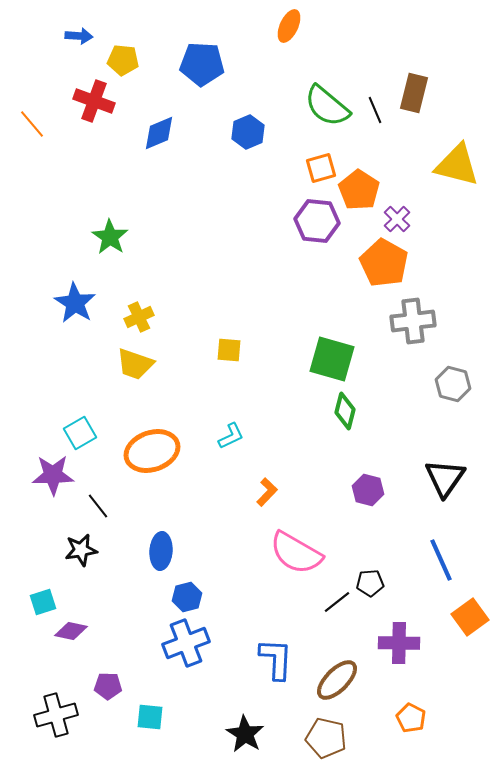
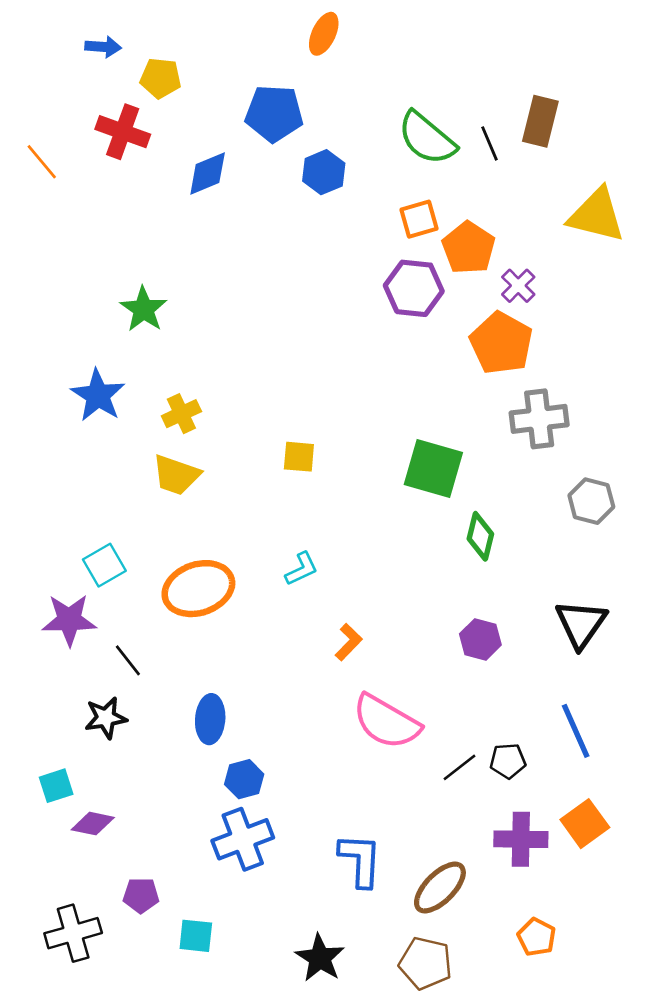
orange ellipse: (289, 26) -> (324, 34), moved
blue pentagon: (202, 64) -> (274, 113), moved
green diamond: (345, 411) -> (480, 536), moved
black pentagon: (370, 583) -> (508, 761), moved
black line: (337, 602) -> (459, 767), moved
orange square: (470, 617) -> (585, 824), moved

